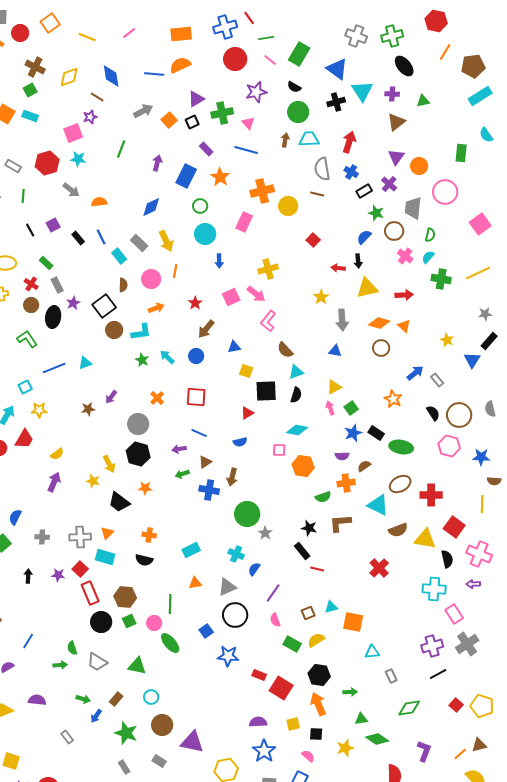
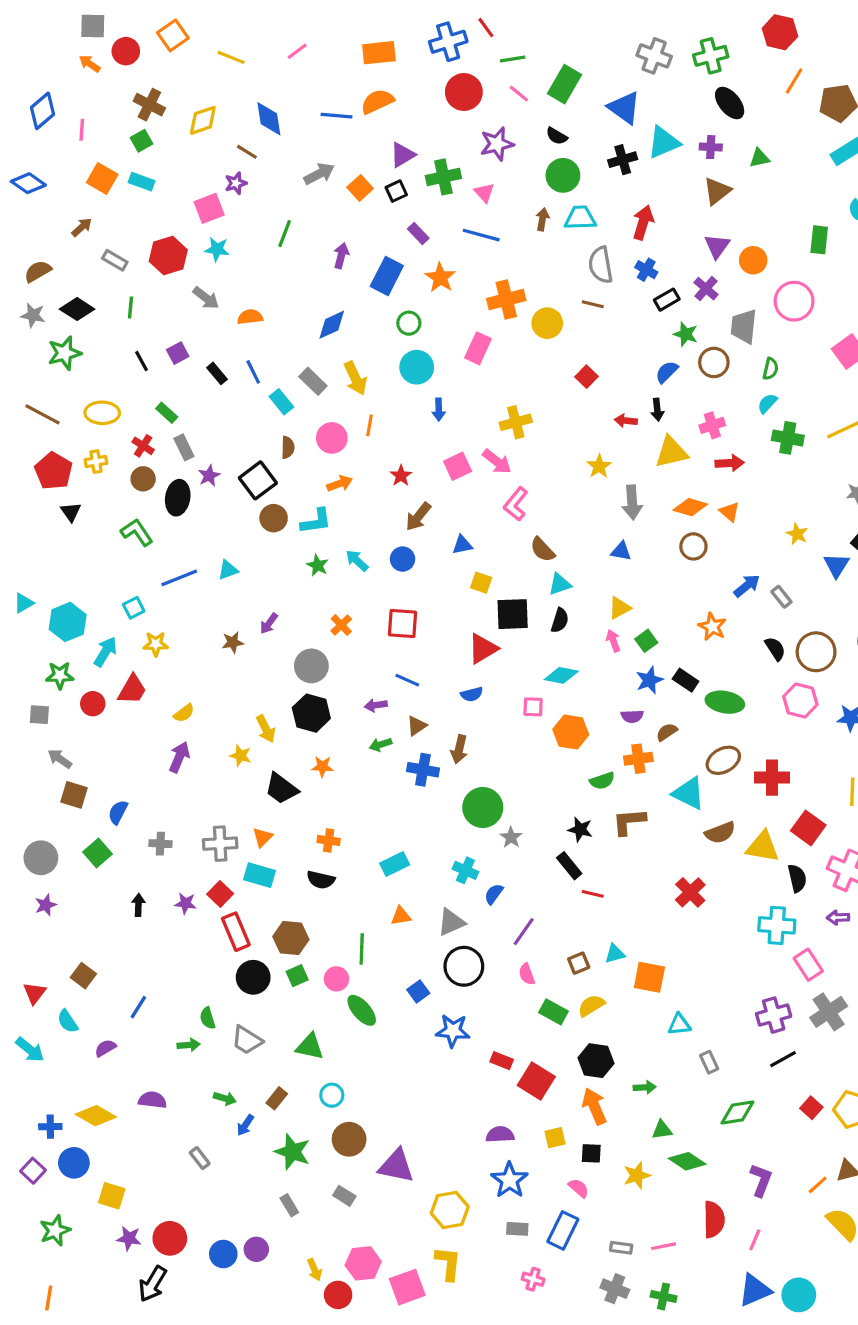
cyan triangle: (362, 91) -> (664, 142), turned 40
pink cross: (405, 256) -> (712, 425), moved, turned 35
red triangle: (247, 413) -> (483, 649), size x1.5

